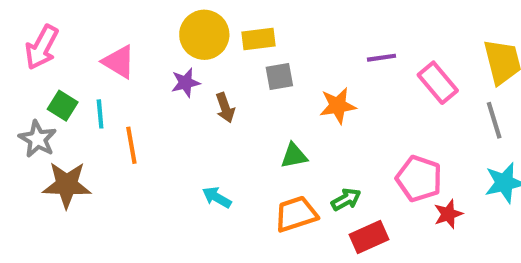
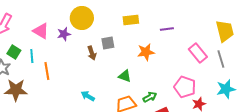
yellow rectangle: (258, 39) -> (131, 20), moved
gray square: (279, 76) -> (108, 43), moved
purple star: (186, 83) -> (64, 34), moved
pink rectangle: (438, 83) -> (198, 53), moved
green triangle: (294, 156) -> (125, 76), turned 32

